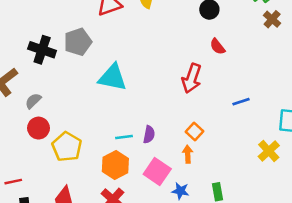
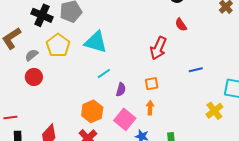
orange square: (194, 132) -> (152, 84), moved, turned 32
cyan line: (124, 137) -> (104, 74), moved, turned -32
yellow pentagon: (67, 147) -> (58, 45), moved

